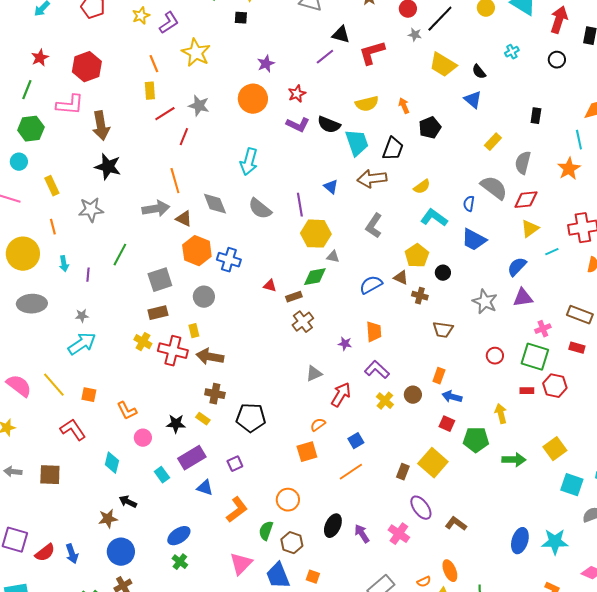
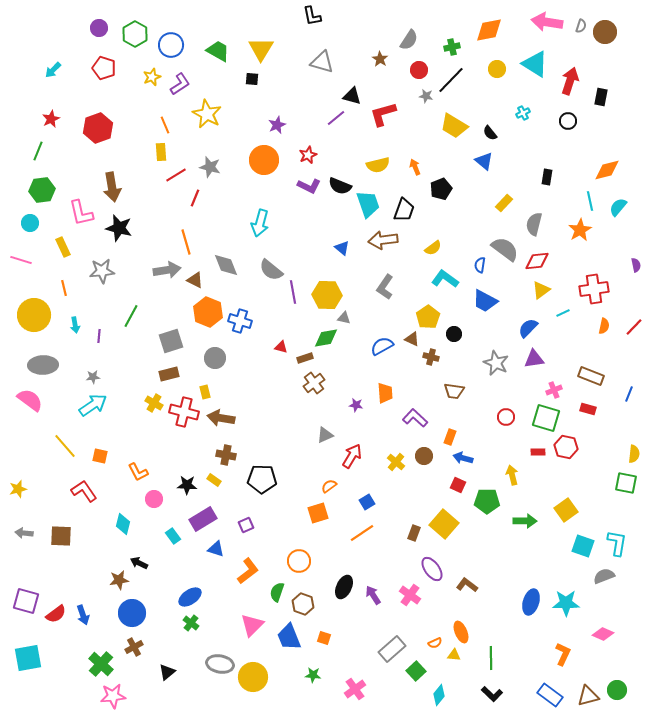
pink L-shape: (70, 105) -> (81, 213), moved, turned 72
purple line: (300, 205) -> (293, 292), moved
purple L-shape: (377, 370) -> (415, 418), moved
pink semicircle: (19, 386) -> (30, 400), moved

